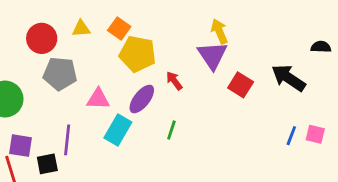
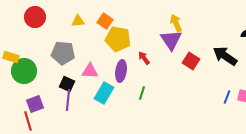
red circle: (42, 38) -> (35, 17), moved
purple ellipse: (142, 99) -> (121, 71), turned -30
purple square: (21, 146) -> (35, 104), turned -30
black square: (47, 164) -> (67, 84), moved, turned 35

